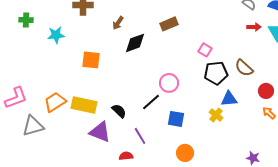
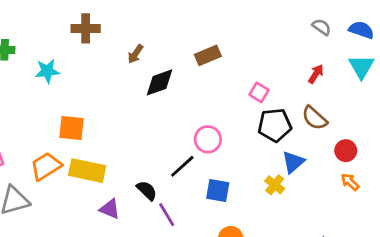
red arrow: (254, 27) -> (316, 74), moved, turned -56
orange square: (91, 60) -> (71, 128), moved
blue triangle: (229, 99) -> (293, 162), turned -36
black semicircle: (119, 111) -> (147, 190), moved
purple triangle: (100, 132) -> (110, 209), size x0.7

